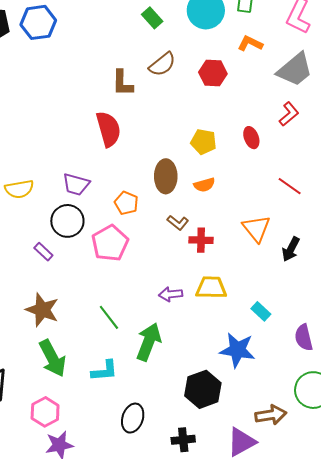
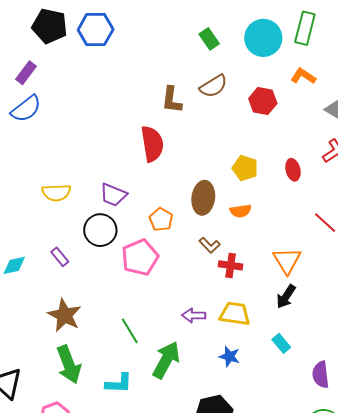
black arrow: (291, 249) -> (286, 297), moved
purple rectangle: (43, 252) -> (60, 257), moved
blue star: (237, 350) -> (229, 356), moved, size x0.6

